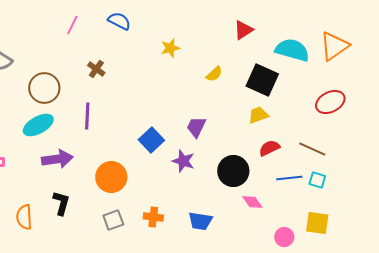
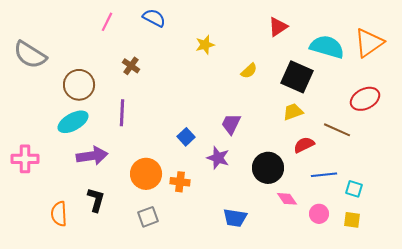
blue square: (151, 140) -> (186, 137), size x0.7
brown line: (312, 149) -> (337, 130), moved
cyan square: (317, 180) -> (354, 189), moved
orange cross: (153, 217) -> (180, 182), moved
yellow square: (317, 223) -> (352, 220), size x0.7
pink circle: (284, 237) -> (319, 214), moved

